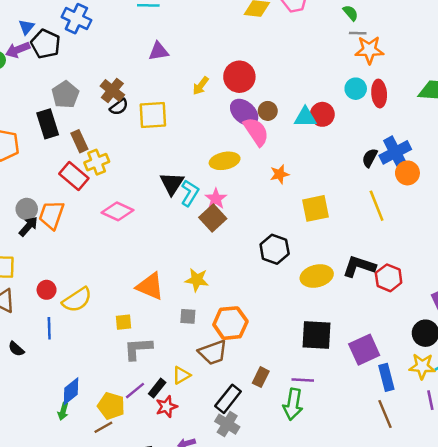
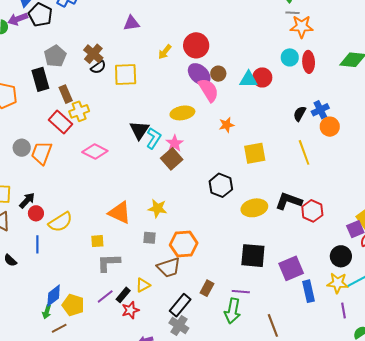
blue cross: (395, 152) -> (320, 110), size x0.7
black arrow: (28, 226) -> (27, 200), moved
yellow pentagon: (111, 406) -> (73, 305), moved
brown line: (385, 414) -> (273, 325), moved
brown line: (103, 427) -> (59, 328), moved

